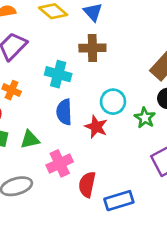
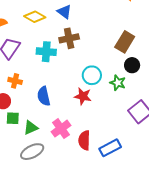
cyan cross: (58, 74) -> (46, 52), moved
blue semicircle: (64, 112) -> (44, 96), moved
green triangle: (30, 140) -> (31, 128), moved

